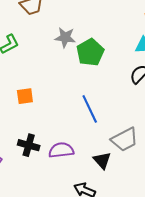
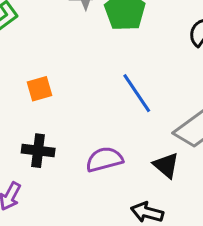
black cross: (29, 145) -> (38, 151), moved

